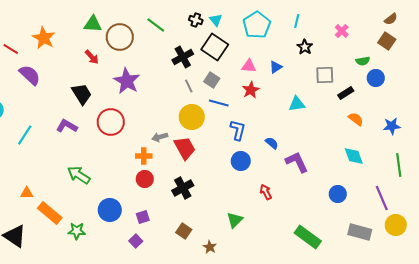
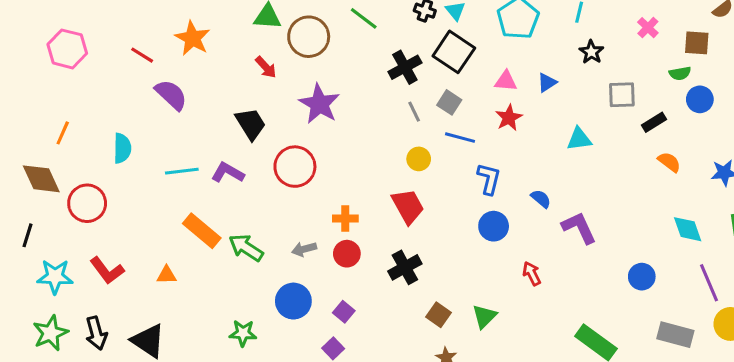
brown square: (387, 41) -> (697, 43), moved, turned -30
yellow circle: (192, 117) -> (419, 159), size x0.6
cyan line: (25, 135) -> (182, 171), moved, turned 50
gray arrow: (160, 137) -> (304, 249), moved
cyan diamond: (354, 156) -> (688, 229), moved
orange rectangle: (50, 213) -> (202, 231), moved
purple square: (143, 217) -> (344, 312), turned -32
brown square: (184, 231) -> (439, 315), moved

